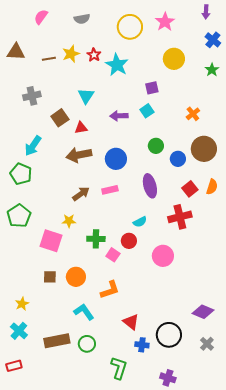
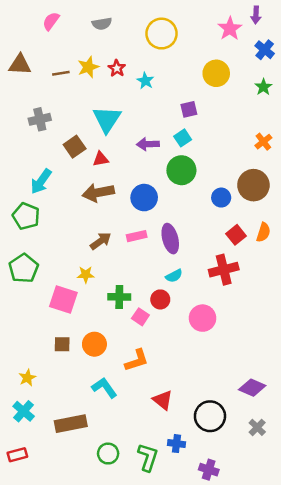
pink star: (165, 22) -> (230, 29), moved
cyan star: (117, 65) -> (145, 81), size x0.6
cyan triangle: (86, 96) -> (107, 119), size x1.4
orange cross: (193, 114) -> (263, 142), moved
green circle: (156, 146) -> (181, 170), moved, size x1.5
purple ellipse: (150, 186) -> (170, 239), moved
green circle: (87, 344) -> (108, 454), moved
blue cross: (142, 345) -> (176, 444), moved

